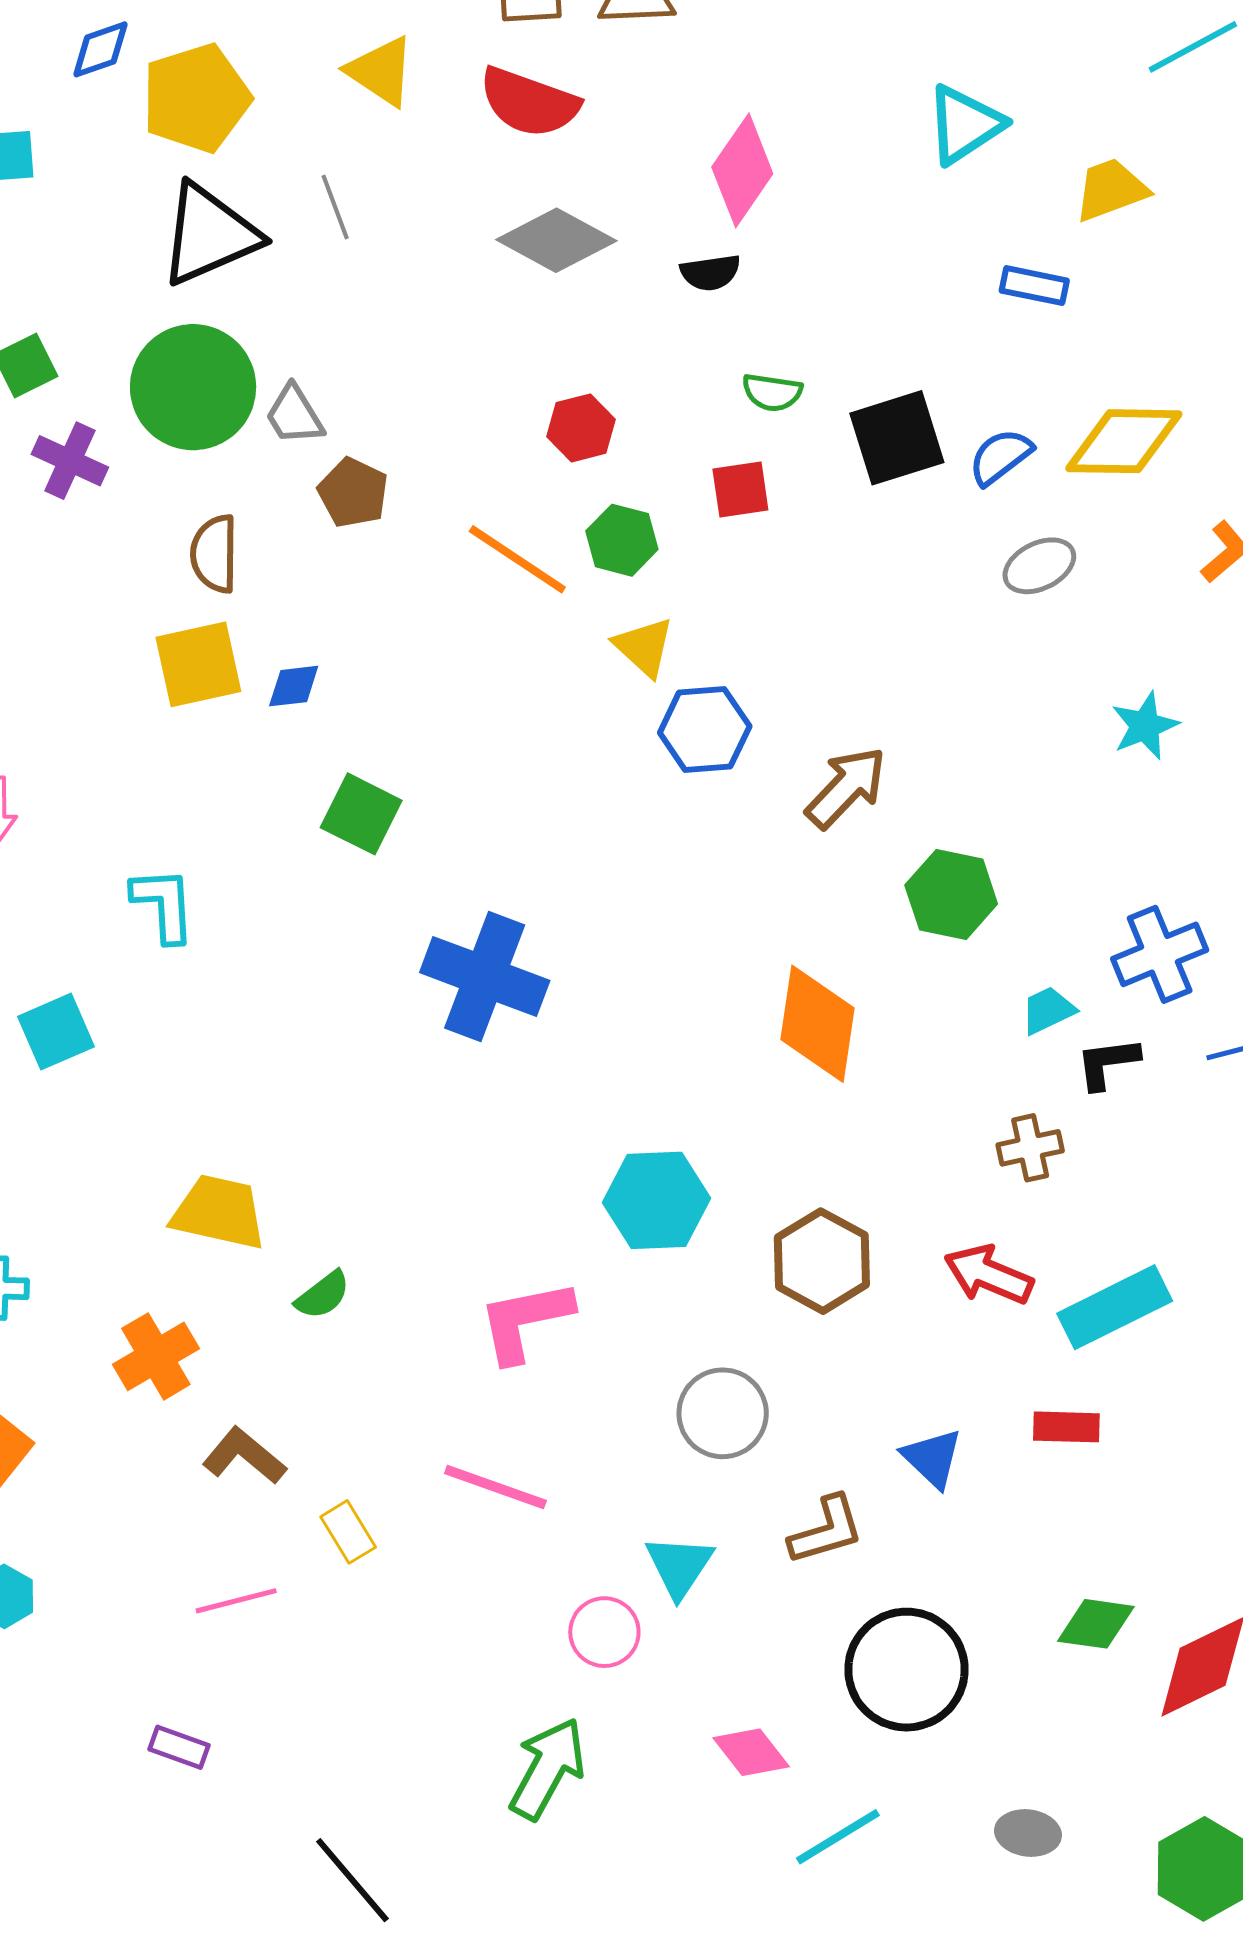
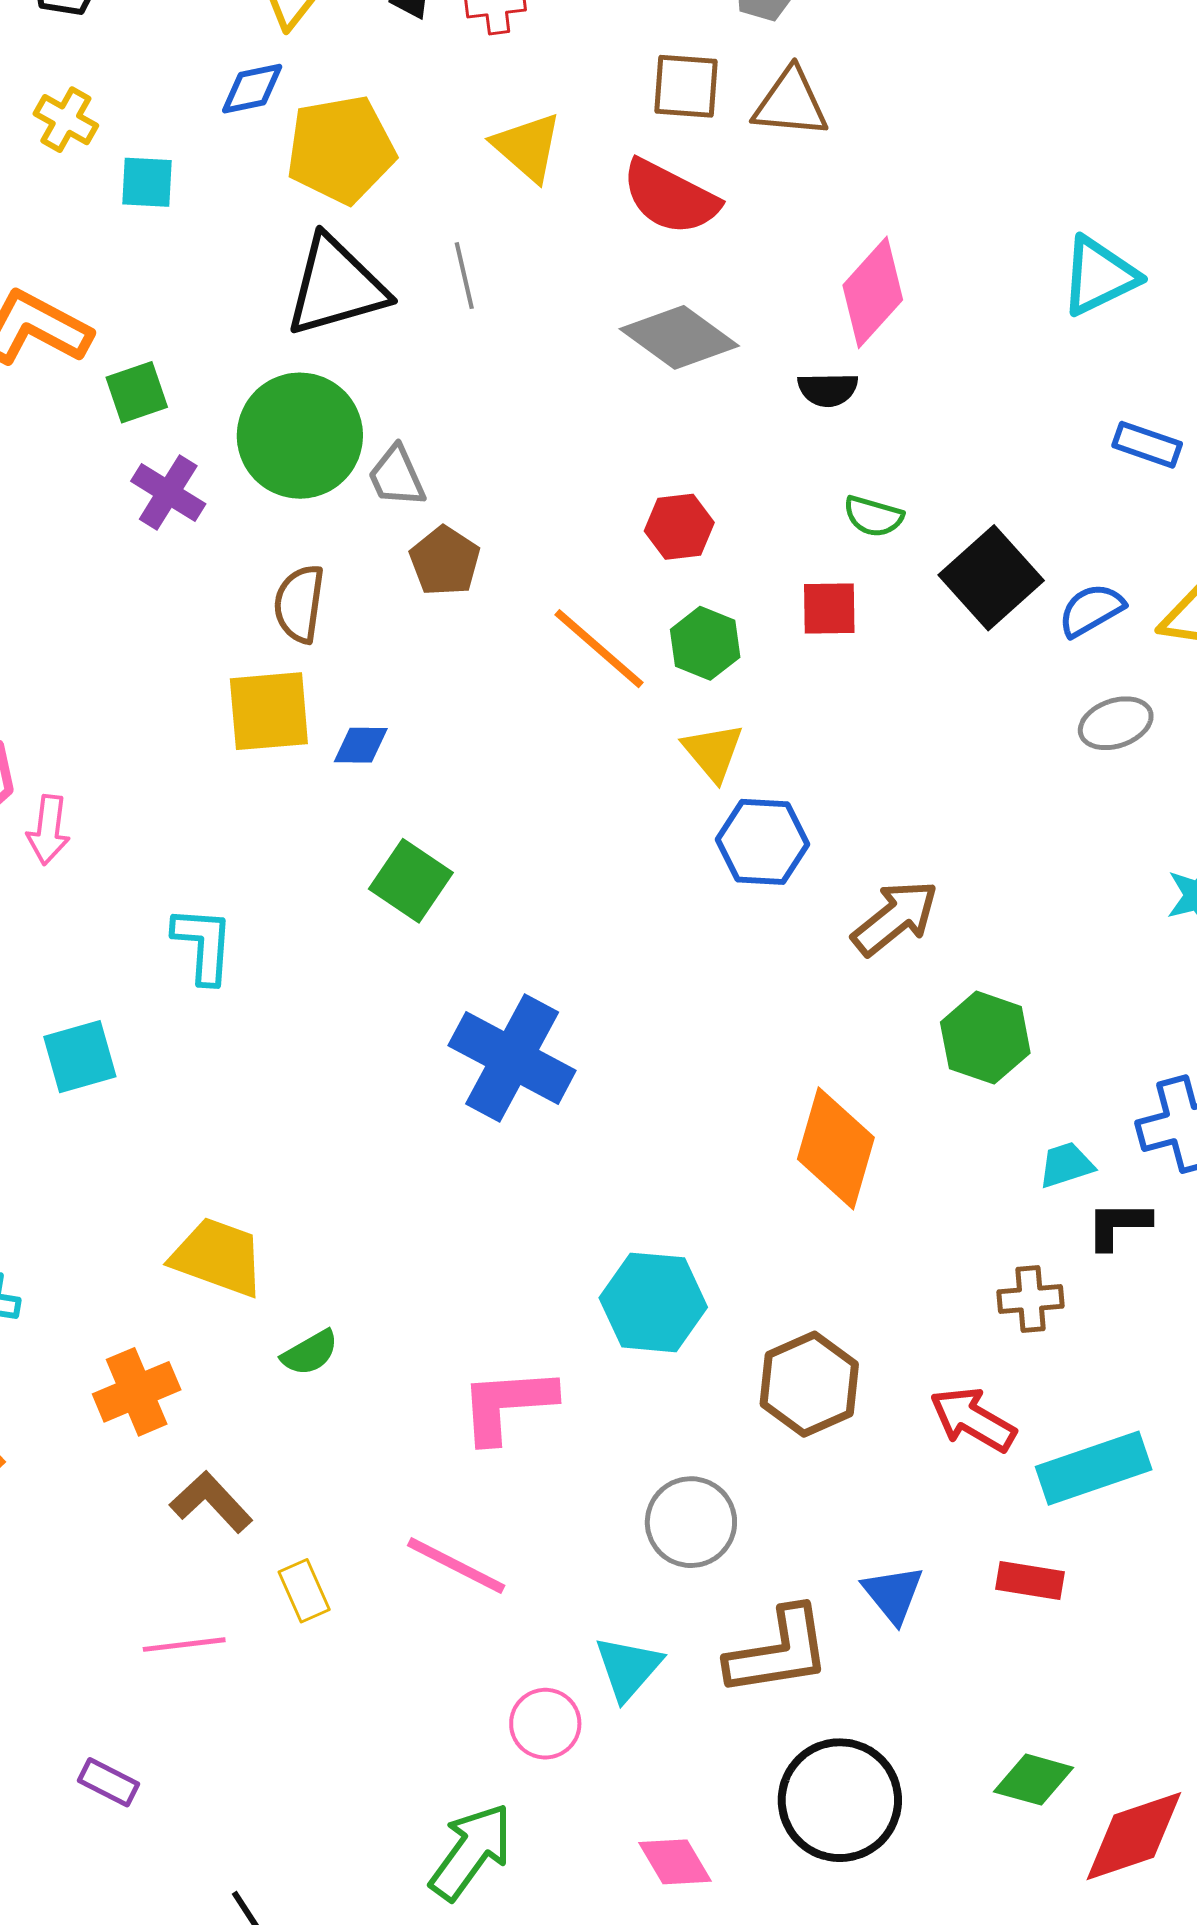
black square: (897, 438) -> (991, 578), turned -32
brown L-shape: (826, 1530) -> (779, 1652), size x1.4

